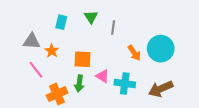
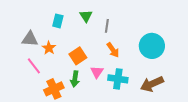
orange arrow: (134, 53) -> (113, 50), moved
orange square: (82, 59) -> (78, 56), turned -36
pink triangle: (103, 76) -> (97, 72), turned 32

